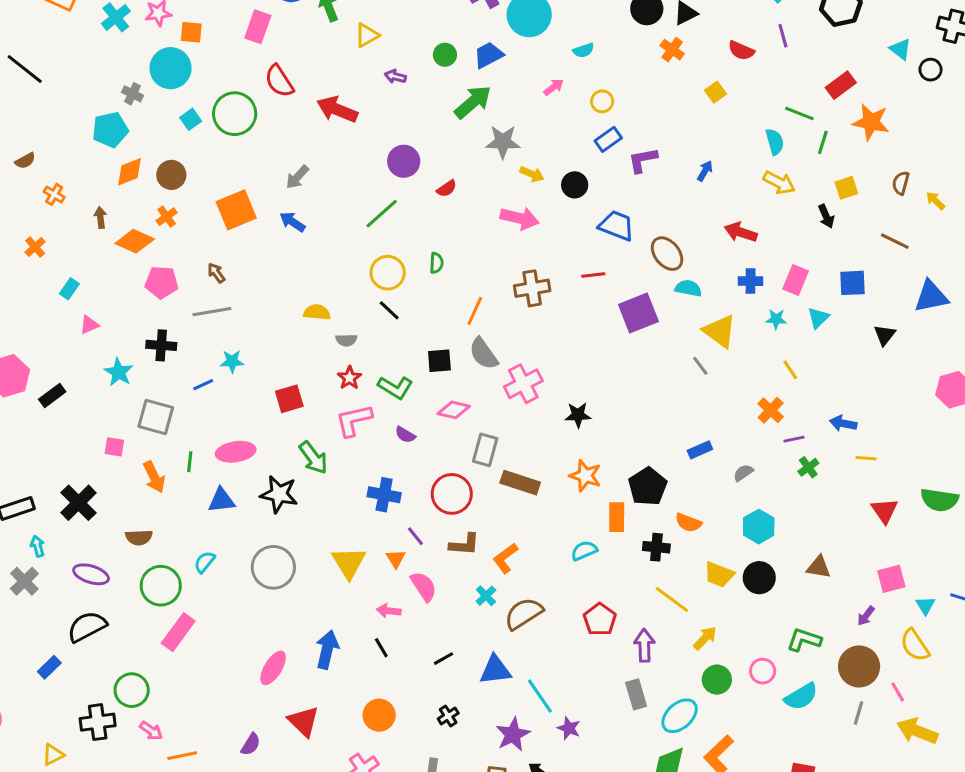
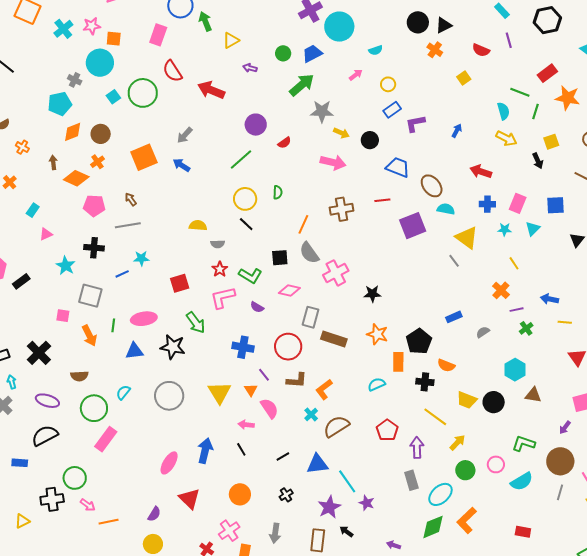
cyan hexagon: (759, 527) -> (515, 370), moved
blue rectangle: (49, 667) -> (20, 463), turned 49

